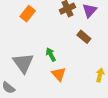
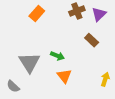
green arrow: (51, 54) -> (57, 56), turned 136

